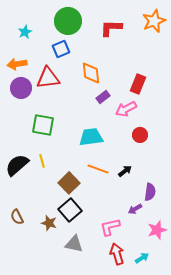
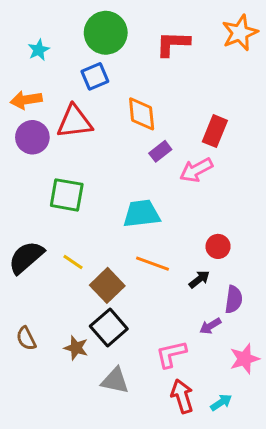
red circle: (140, 135) -> (218, 246), moved
yellow line: (42, 161) -> (73, 262), moved, turned -40
black arrow: (125, 171) -> (199, 279), moved

